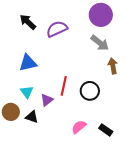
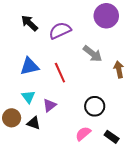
gray arrow: (100, 43) -> (93, 54), moved
red line: (64, 86) -> (60, 73), moved, turned -36
black circle: (90, 91) -> (95, 106), moved

